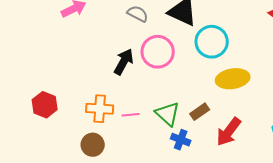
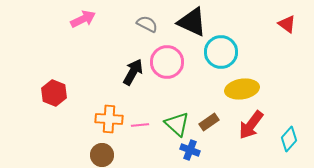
red hexagon: (45, 105) -> (54, 93), moved
red arrow: (229, 132) -> (251, 125), moved

